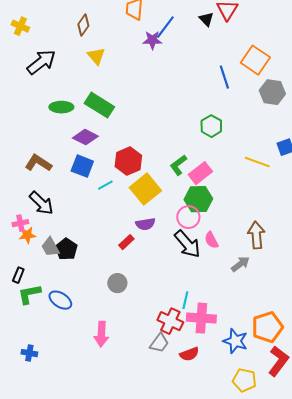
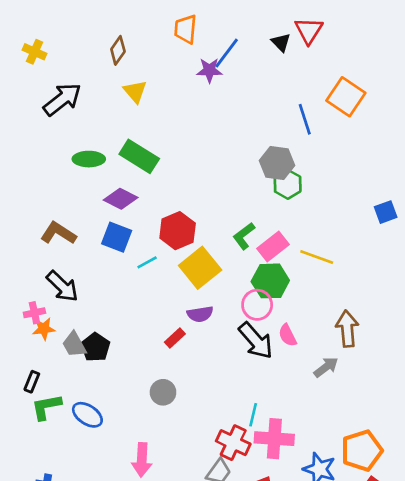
gray hexagon: (272, 92) -> (277, 163), moved
yellow line: (257, 162) -> (317, 257), moved

